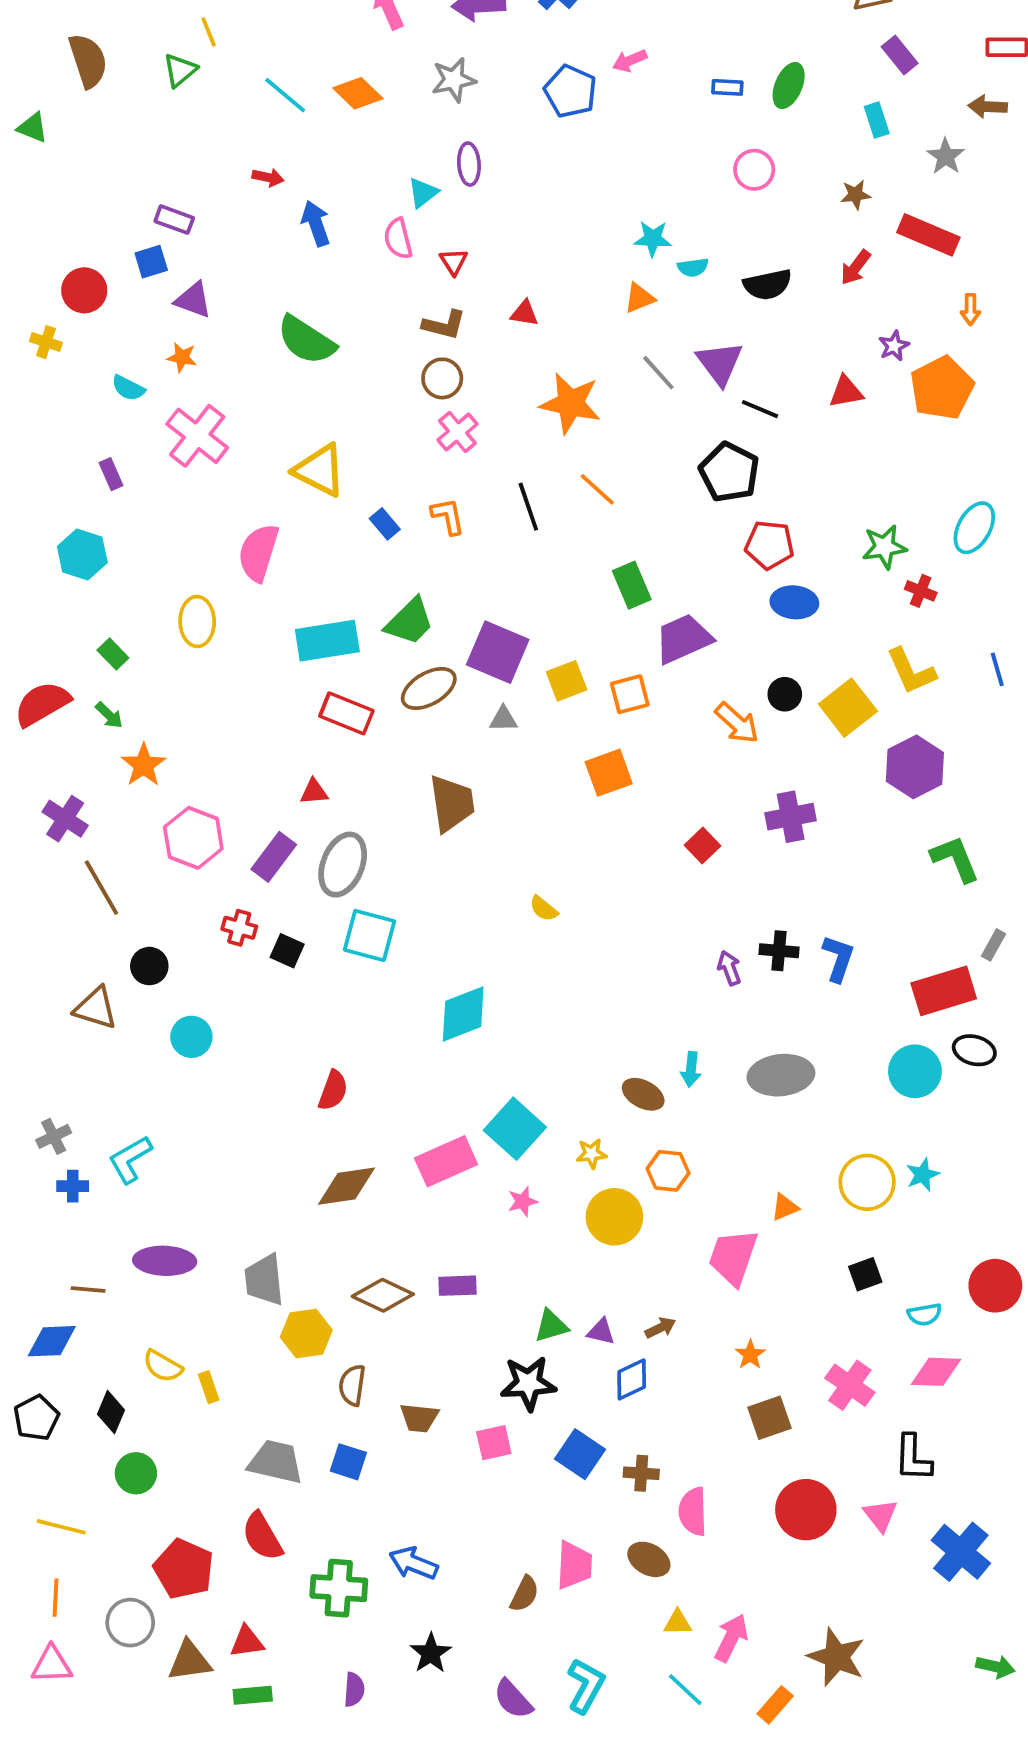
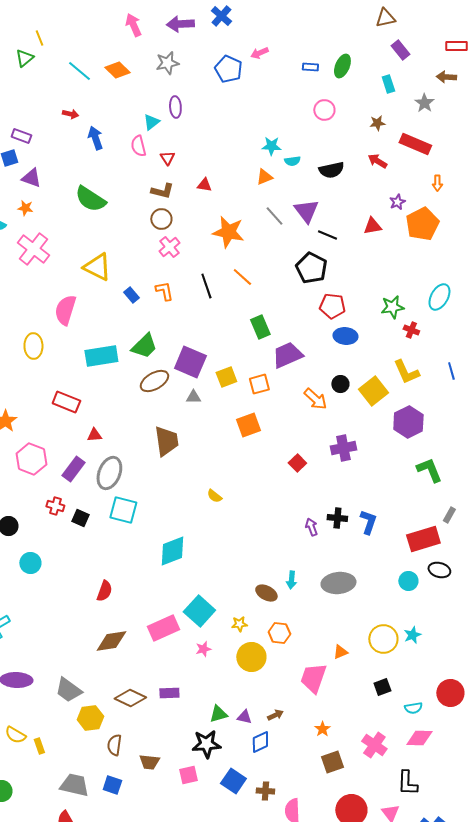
red arrow: (856, 267) -> (377, 161), turned 84
red rectangle: (346, 713) -> (66, 402), moved
cyan circle: (915, 1071) -> (408, 581), size x0.7
gray trapezoid: (264, 1280) -> (68, 690), turned -48

